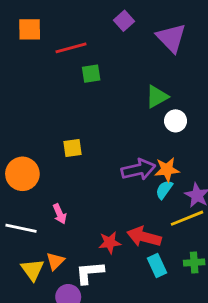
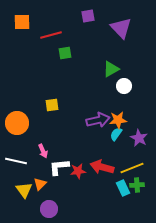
purple square: (124, 21) -> (88, 16), turned 32
yellow line: (187, 218) -> (132, 168), moved
cyan rectangle: (157, 265) -> (123, 188), moved
white L-shape: (90, 273) -> (59, 167), moved

